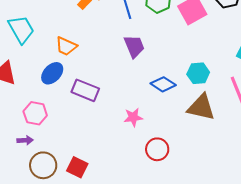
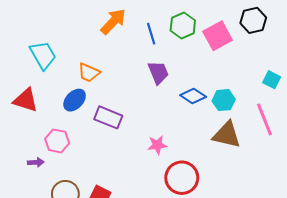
blue diamond: (163, 84) -> (193, 96), moved
purple arrow: (25, 140) -> (36, 162), moved
red circle: (157, 149) -> (182, 178), size x1.4

